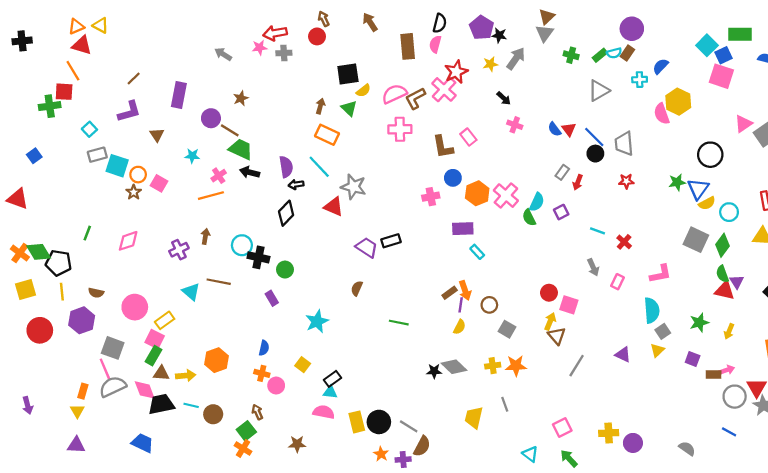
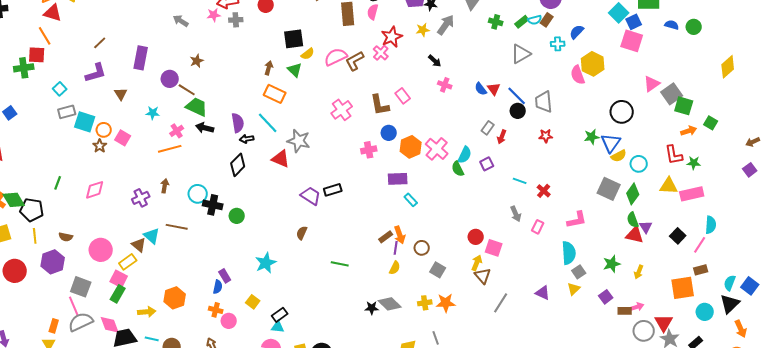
pink cross: (444, 89) -> (381, 53), size x0.7
pink cross: (400, 129) -> (342, 110), moved, turned -35
purple rectangle: (272, 298) -> (225, 276), moved
purple square: (693, 359) -> (606, 297), turned 32
brown triangle: (161, 373) -> (139, 245), moved, turned 35

